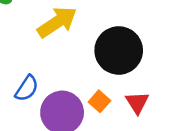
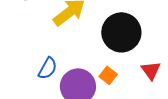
red triangle: (137, 103) -> (151, 70), moved

